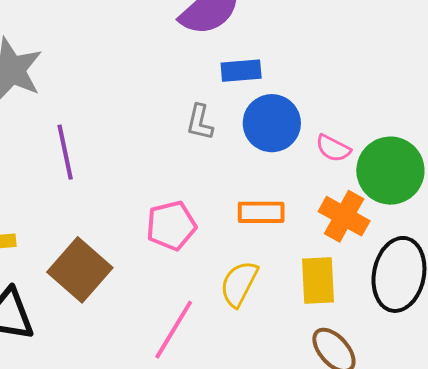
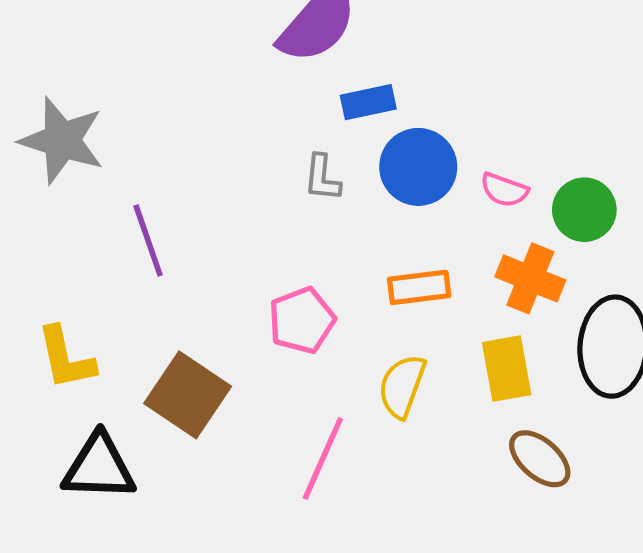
green circle: (390, 171) -> (584, 210), size x0.7

